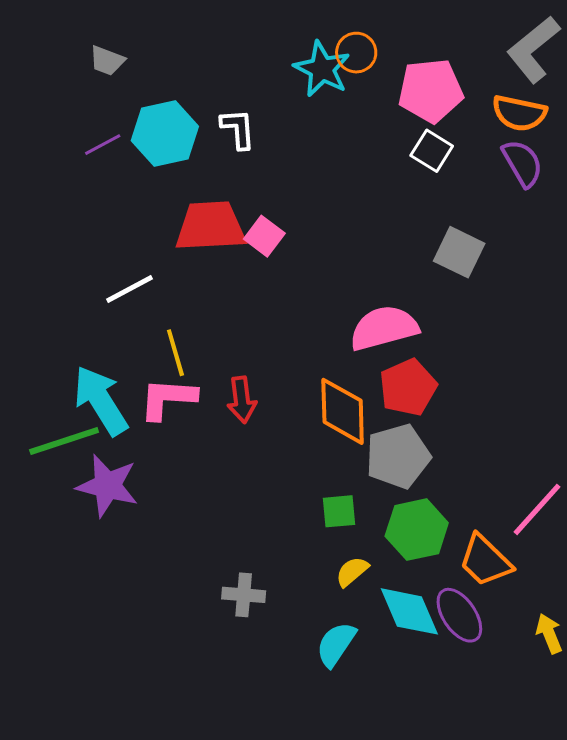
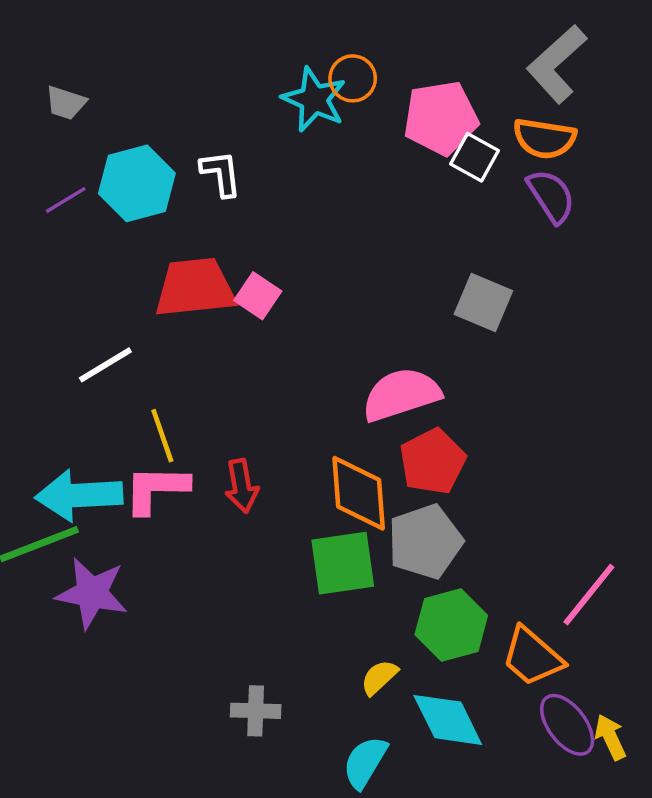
white square: (432, 151) -> (475, 157), moved
cyan arrow: (101, 401) -> (79, 495), turned -58
green square: (339, 511) -> (343, 563), moved, size x1.6
purple ellipse: (459, 615) -> (567, 725), moved

